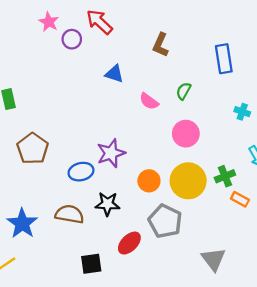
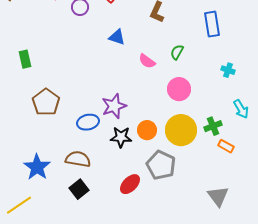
black star: (107, 204) -> (121, 137), moved
gray triangle: (213, 259) -> (218, 196), moved
black square: (91, 264) -> (79, 189), moved, turned -30

